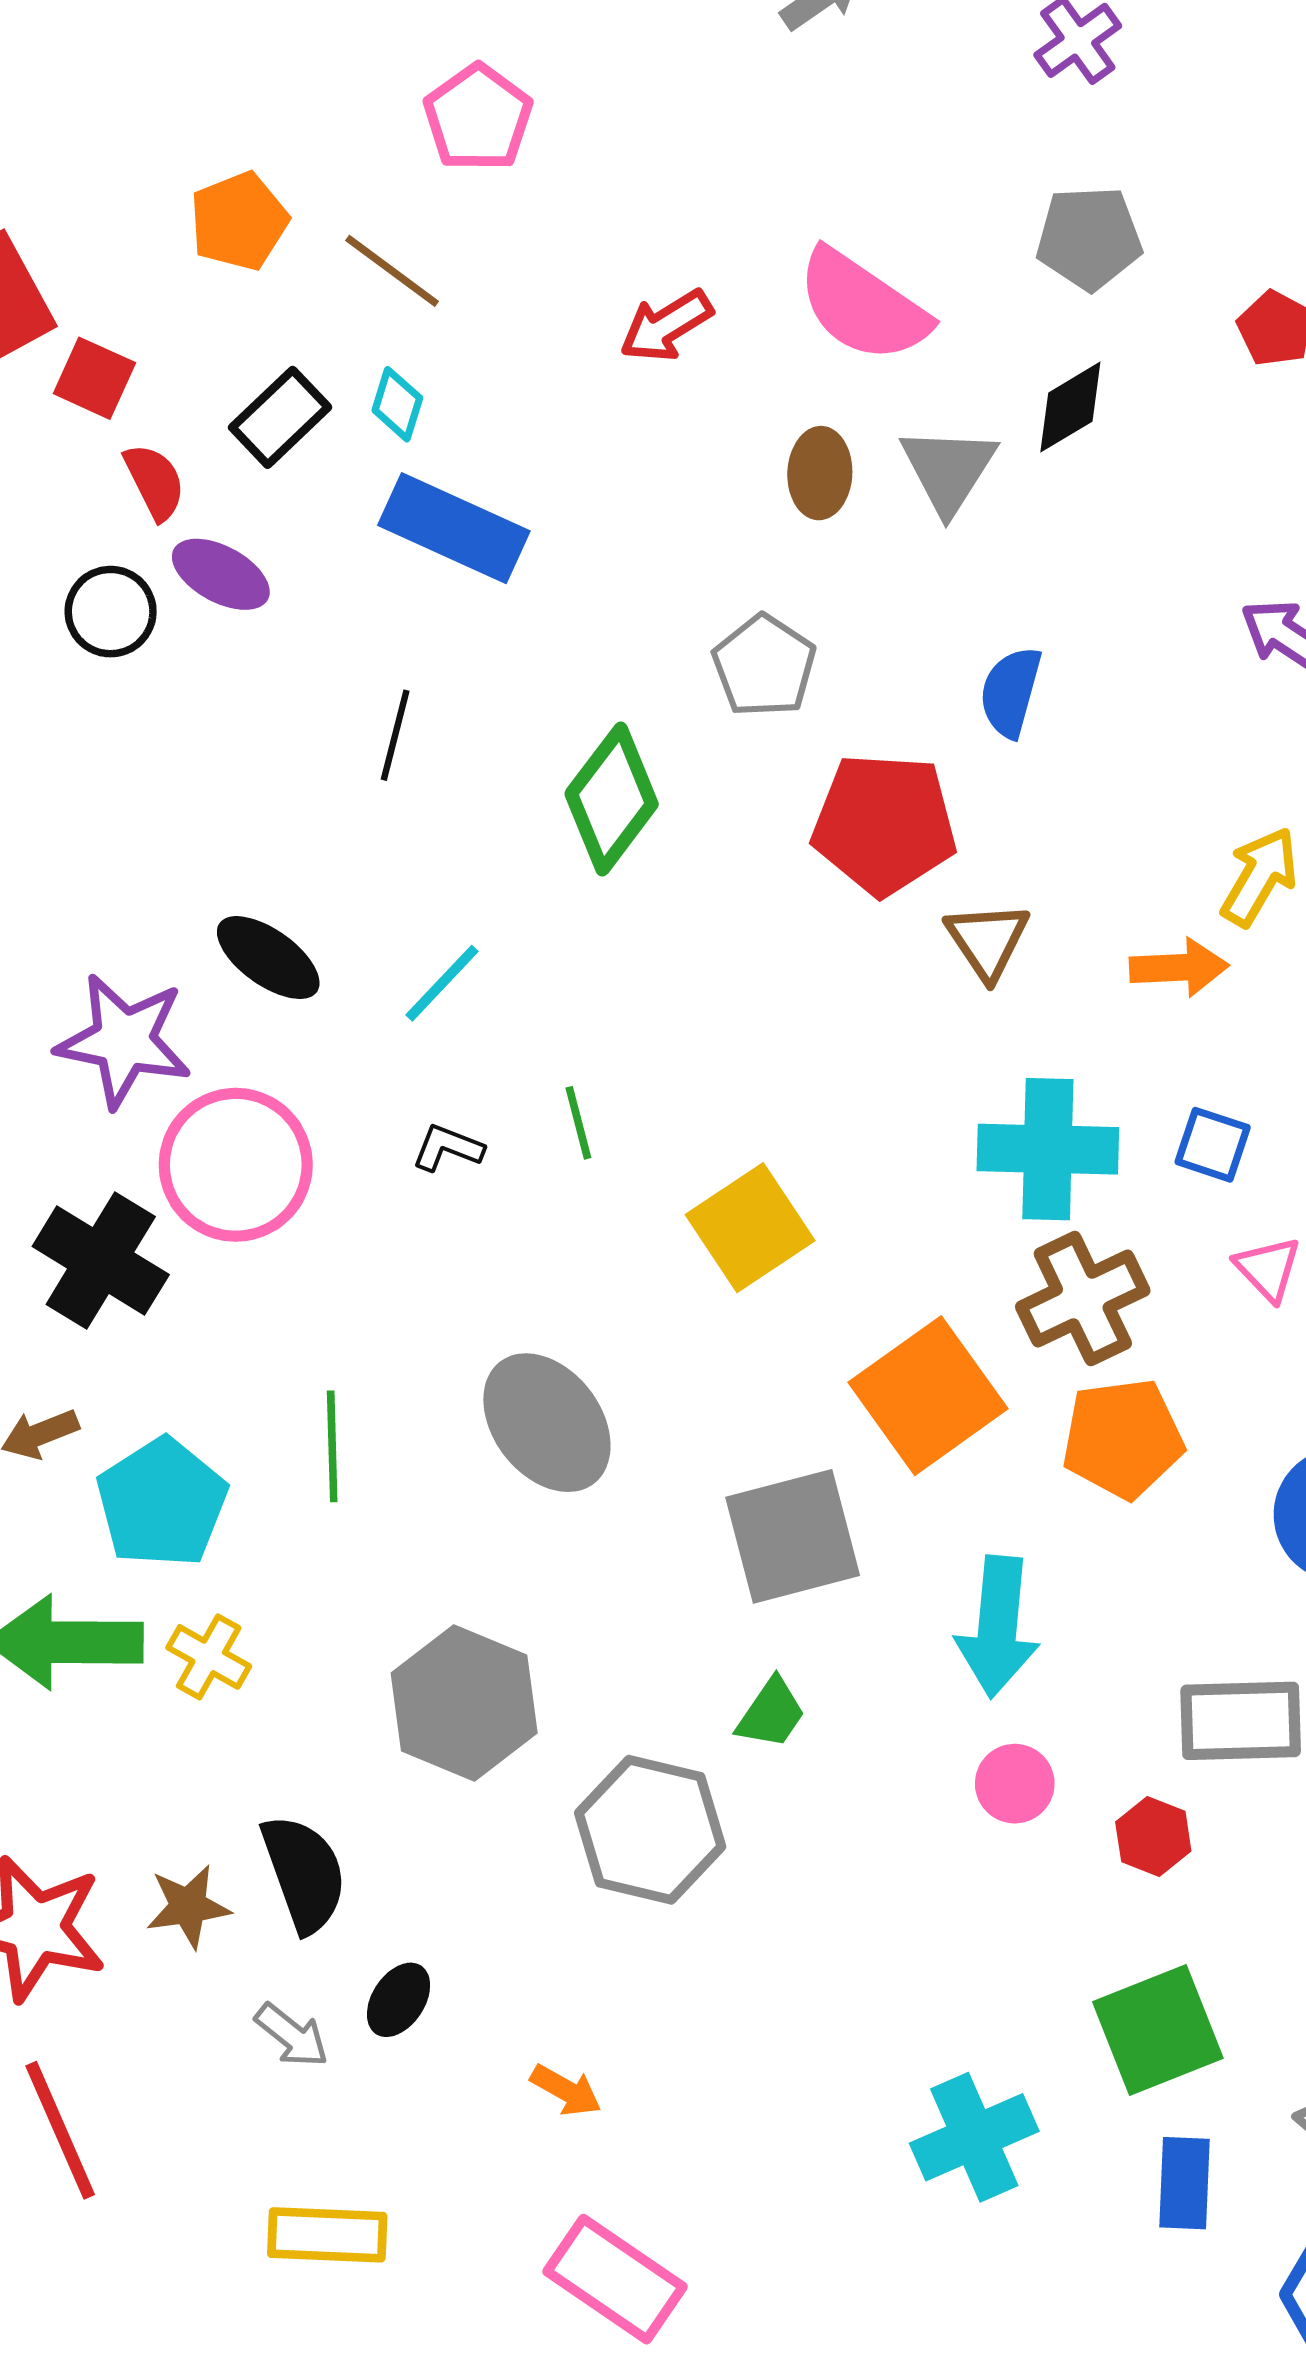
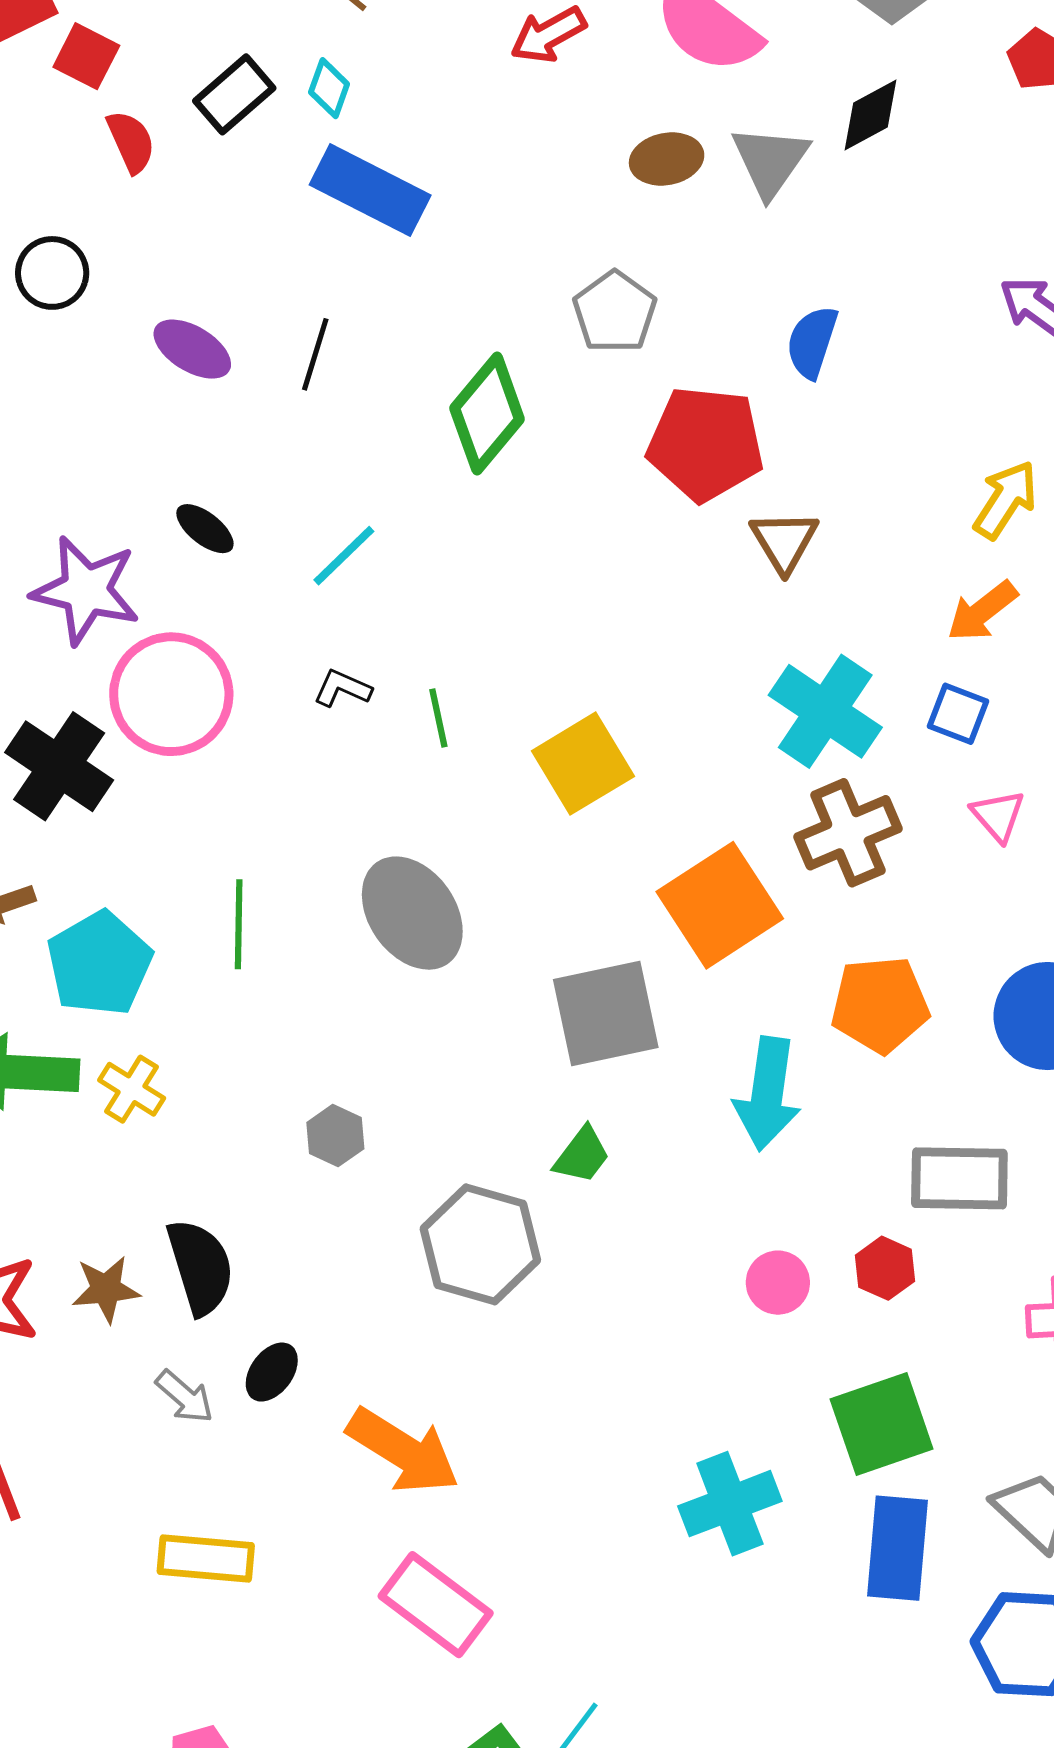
brown ellipse: (820, 473) -> (667, 159), turned 74
purple ellipse: (221, 574) -> (192, 349), moved
black circle: (111, 612) -> (52, 273), moved
black ellipse: (268, 958) -> (205, 529), size x0.7
orange arrow: (1179, 968) -> (982, 611), moved, turned 142
green line: (578, 1123) -> (438, 718), moved
cyan cross: (1048, 1149) -> (825, 711), turned 30
orange pentagon: (1123, 1438) -> (880, 1005), moved
gray hexagon: (464, 1703) -> (335, 1136), size x0.5
pink circle: (1015, 1784) -> (778, 1283), moved
orange arrow: (566, 2090) -> (403, 1451), size x2.0
blue rectangle: (1185, 2183) -> (897, 1548), size x1.4

